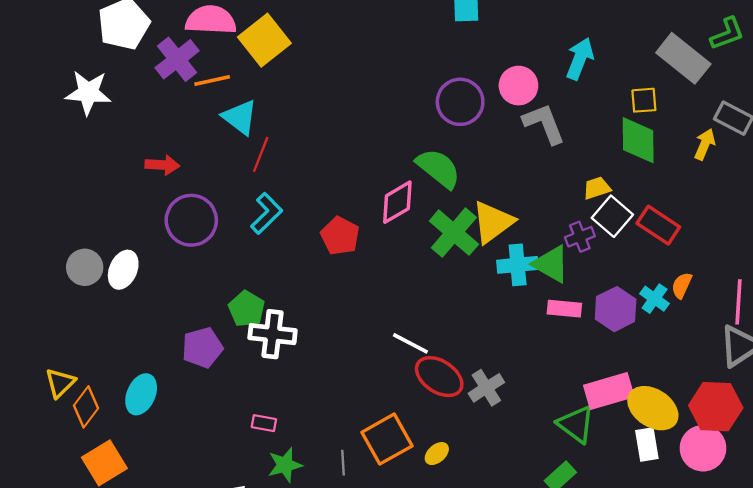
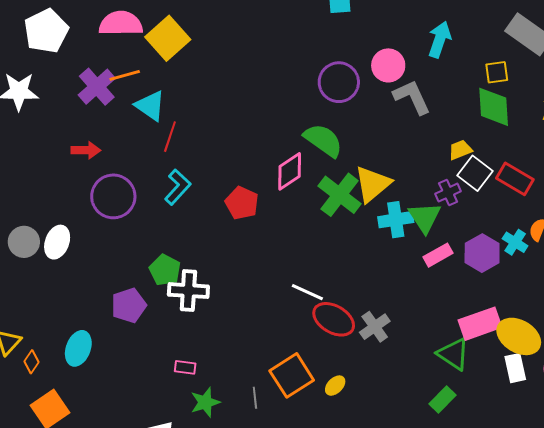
purple cross: (177, 59) -> (97, 87), moved
green triangle: (551, 264) -> (425, 217), turned 30
pink rectangle: (564, 309) -> (438, 255), turned -32
orange diamond: (86, 407) -> (31, 362), size x0.7

